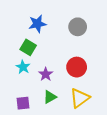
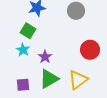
red circle: (77, 67) -> (90, 50), moved
green triangle: (50, 97) -> (49, 79), size x1.5

